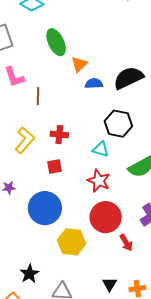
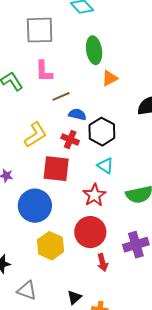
blue semicircle: (94, 84) -> (77, 114), moved
brown line: (38, 96) -> (61, 96), turned 48
black hexagon: (118, 124) -> (102, 132), moved
red square: (54, 166) -> (56, 169), size x1.8

